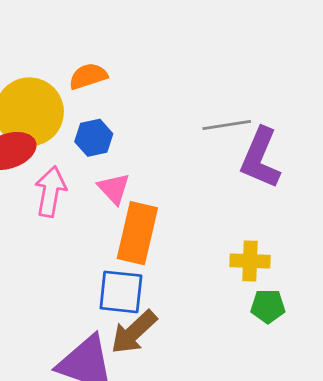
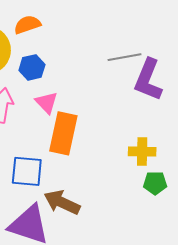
blue square: (121, 292) -> (27, 171), moved
brown arrow: (134, 332) -> (62, 202), turned 69

